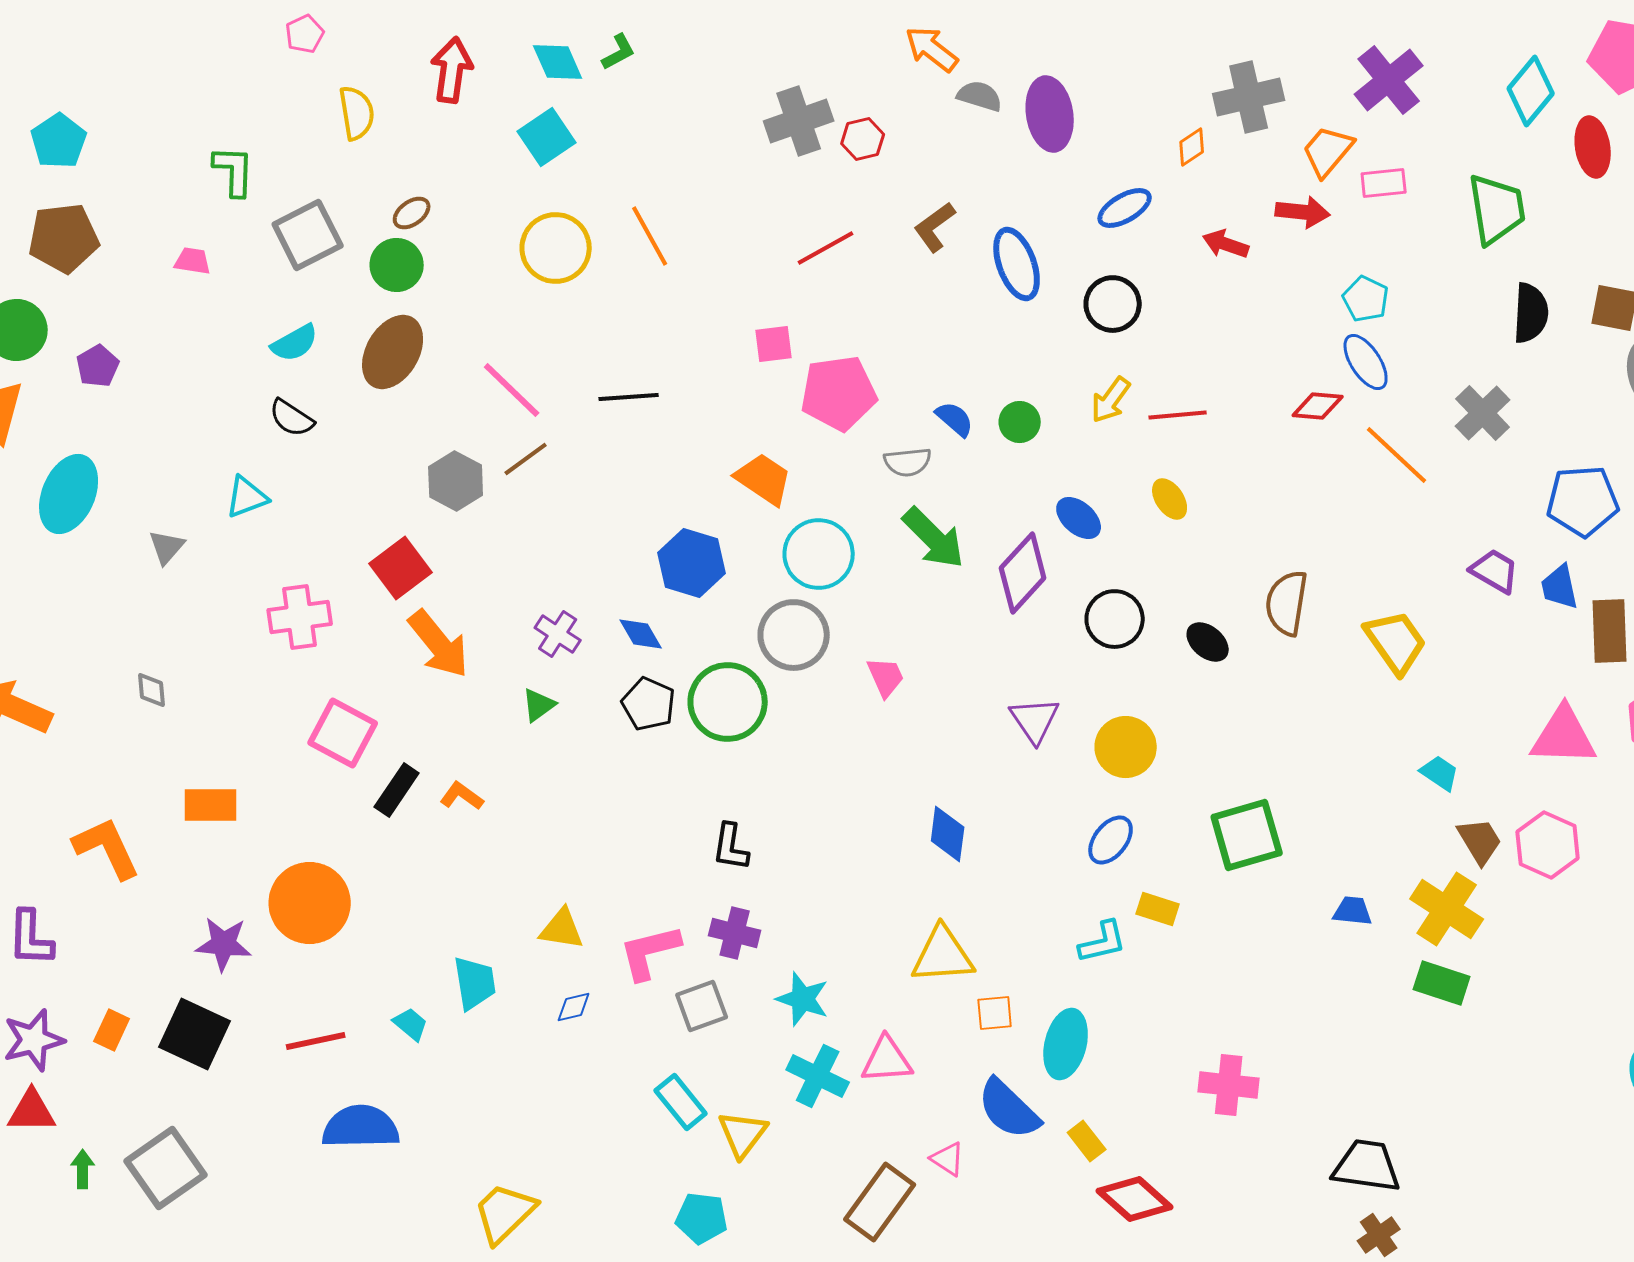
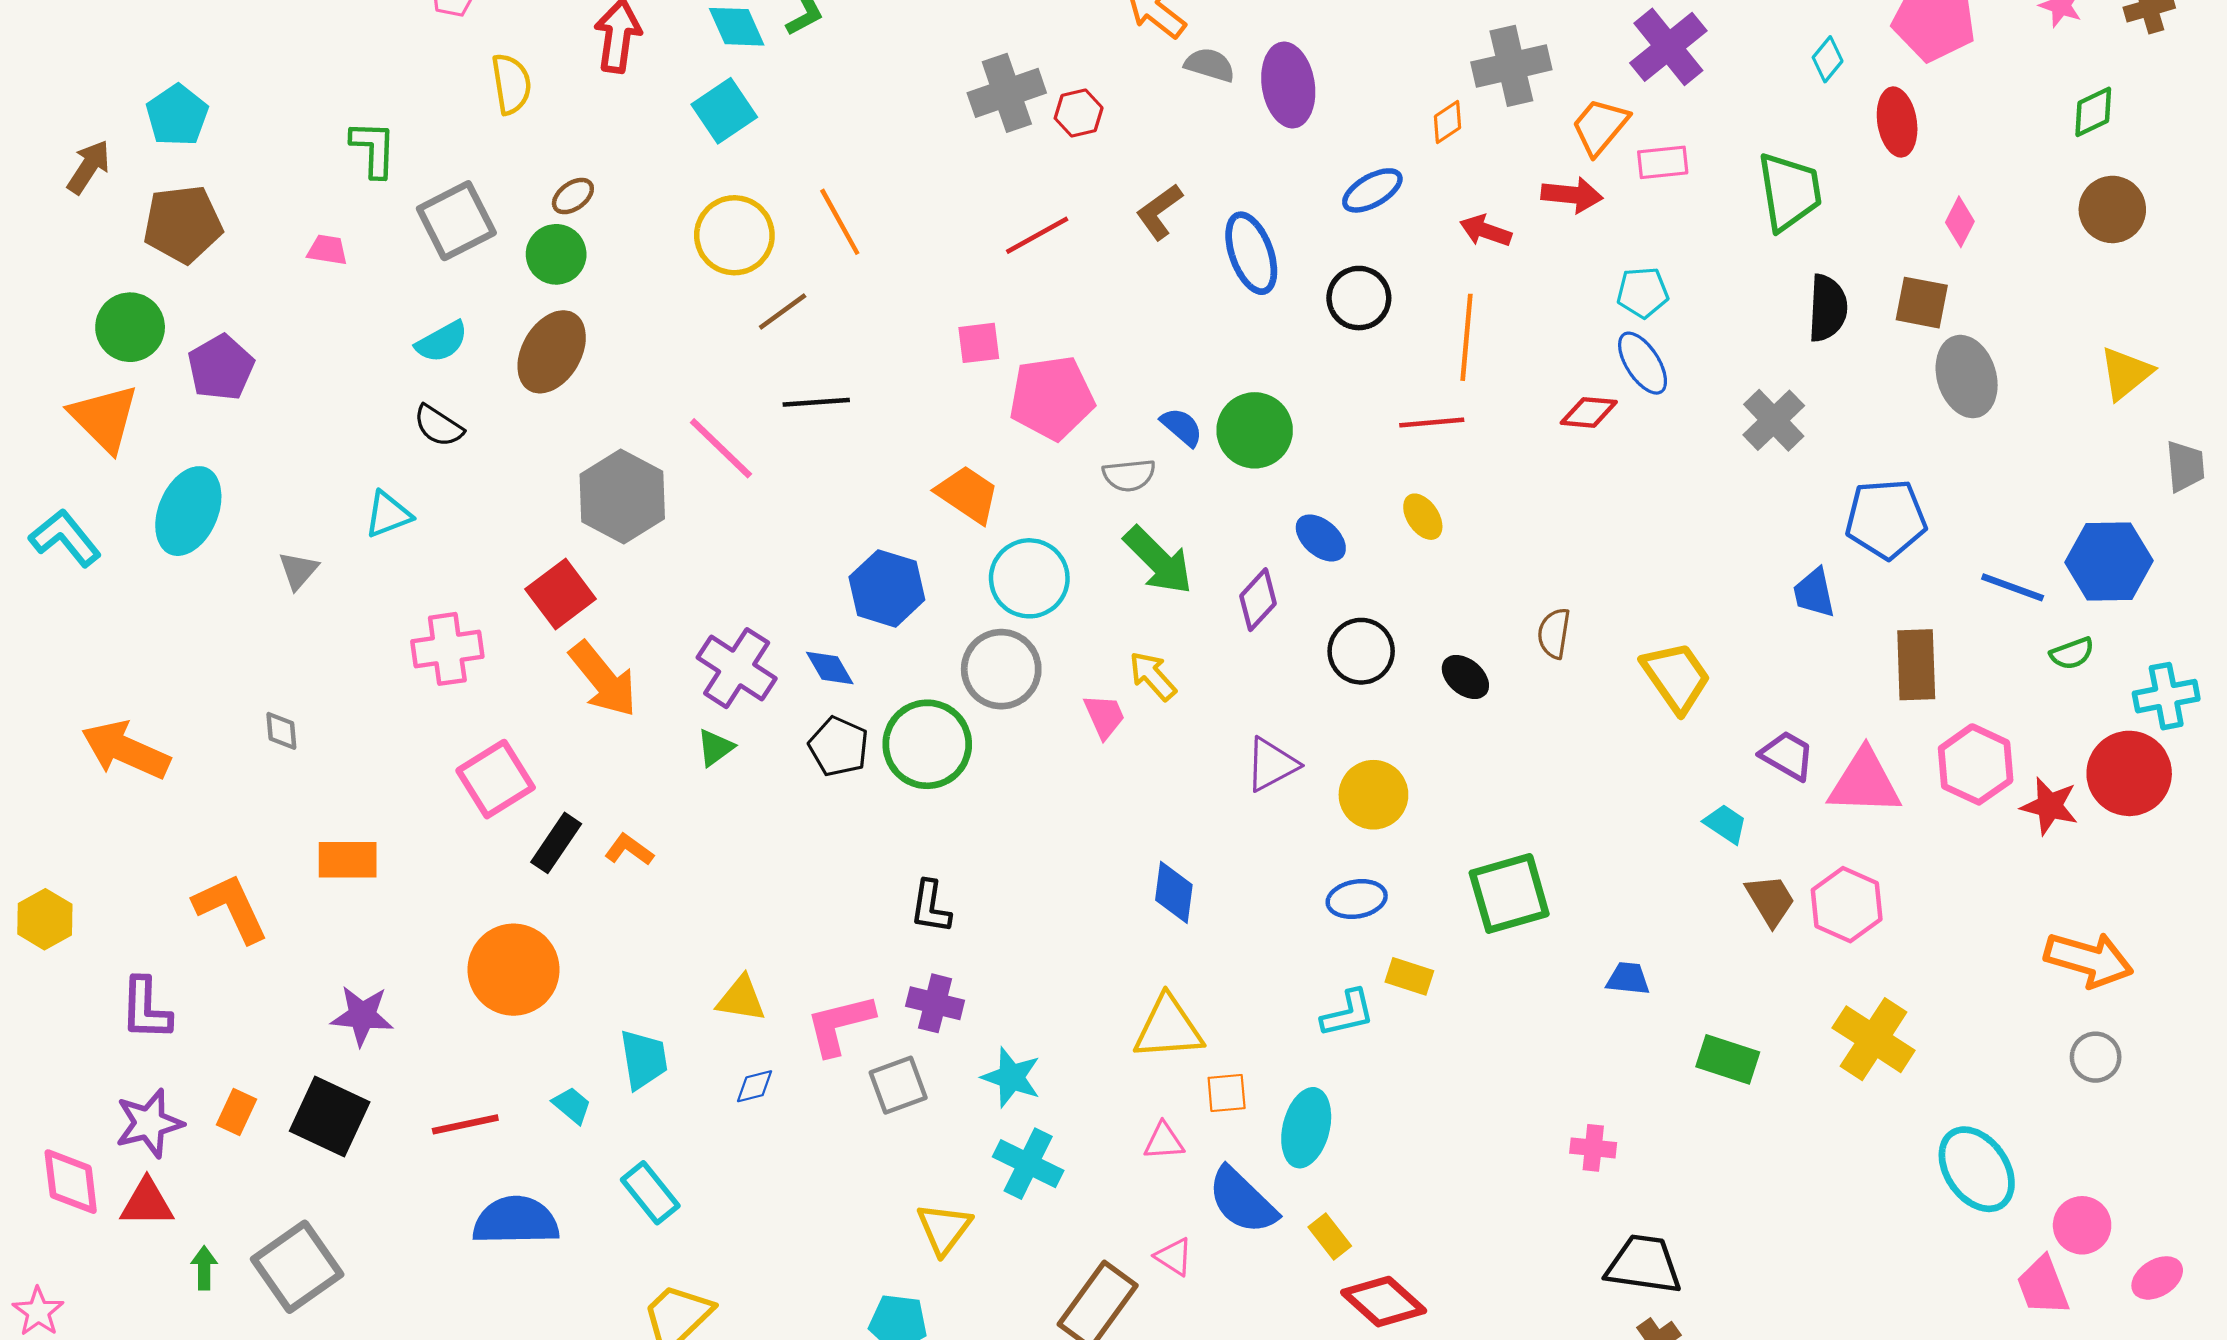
cyan diamond: (1531, 91) -> (1828, 59), size x0.6
cyan pentagon: (1366, 299) -> (1643, 292), turned -30
purple pentagon: (98, 366) -> (221, 368), size x1.4
pink line: (512, 390) -> (721, 448), moved
yellow arrow: (1111, 400) -> (1153, 676), moved, turned 102
green circle: (1020, 422) -> (1255, 430), size x1.6
orange line: (1397, 455) -> (1467, 337), moved, turned 52
brown line: (526, 459) -> (783, 311), moved
gray hexagon: (456, 481) -> (622, 496), size x1.4
purple trapezoid: (1495, 571) -> (1787, 755), moved
purple diamond: (1023, 573) -> (1258, 600), size x0.7
blue trapezoid: (1560, 587) -> (1814, 593), moved
brown semicircle: (1287, 603) -> (1554, 633), size x0.7
purple cross: (558, 634) -> (737, 668), size x1.5
purple triangle: (1035, 720) -> (1271, 764), turned 36
pink square: (343, 733) -> (496, 779), turned 30
blue ellipse: (1111, 840) -> (1357, 899), turned 42
orange circle: (310, 903) -> (514, 970), moved
yellow cross: (1447, 909) -> (1874, 1039), moved
pink triangle: (887, 1060) -> (1164, 1141), moved, size x0.7
pink cross: (1229, 1085) -> (1593, 1148), moved, size x0.7
cyan rectangle: (681, 1102) -> (650, 1193), moved

